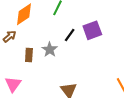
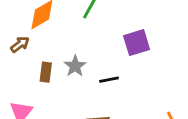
black line: (70, 35) -> (109, 80), moved, turned 40

